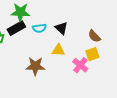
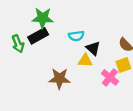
cyan semicircle: (39, 28) -> (76, 36), moved
black triangle: (61, 28) -> (93, 48), moved

